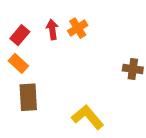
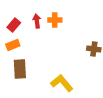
orange cross: (78, 28) -> (55, 20), turned 32
orange rectangle: (18, 63) -> (13, 45), turned -64

